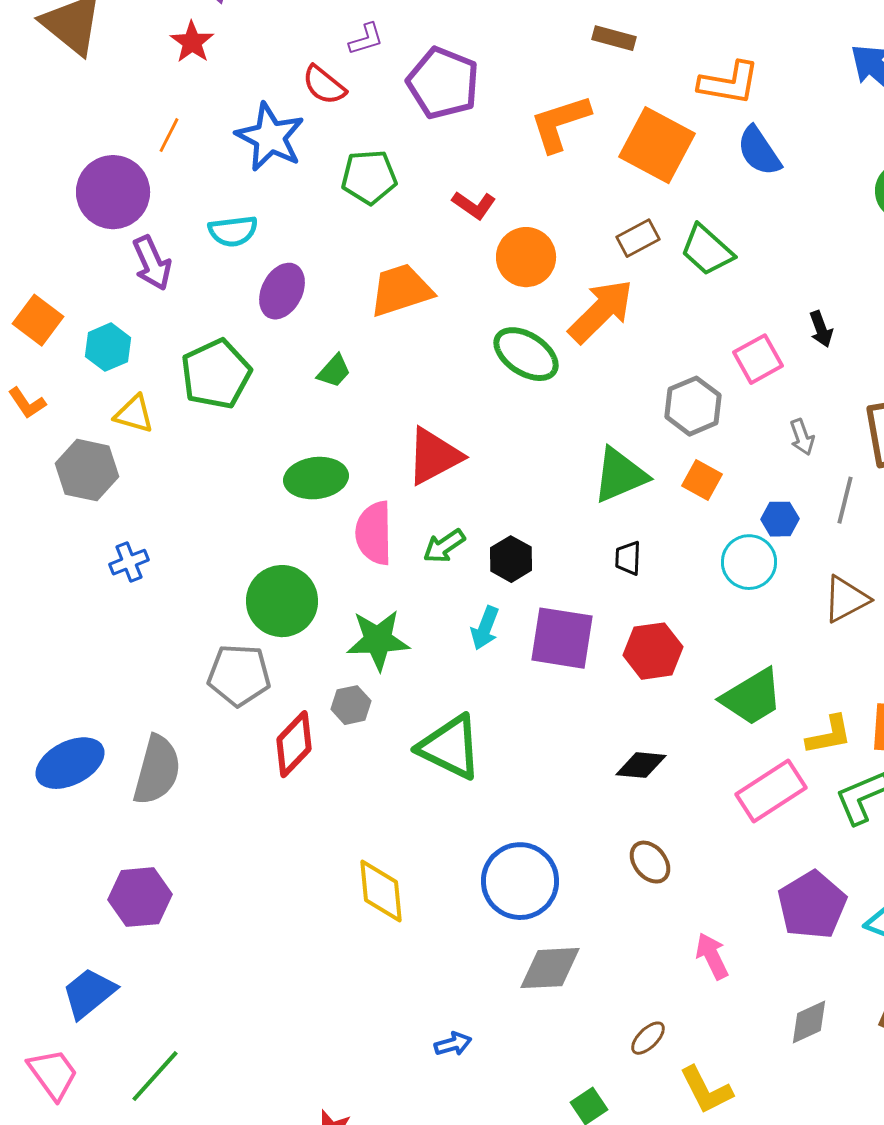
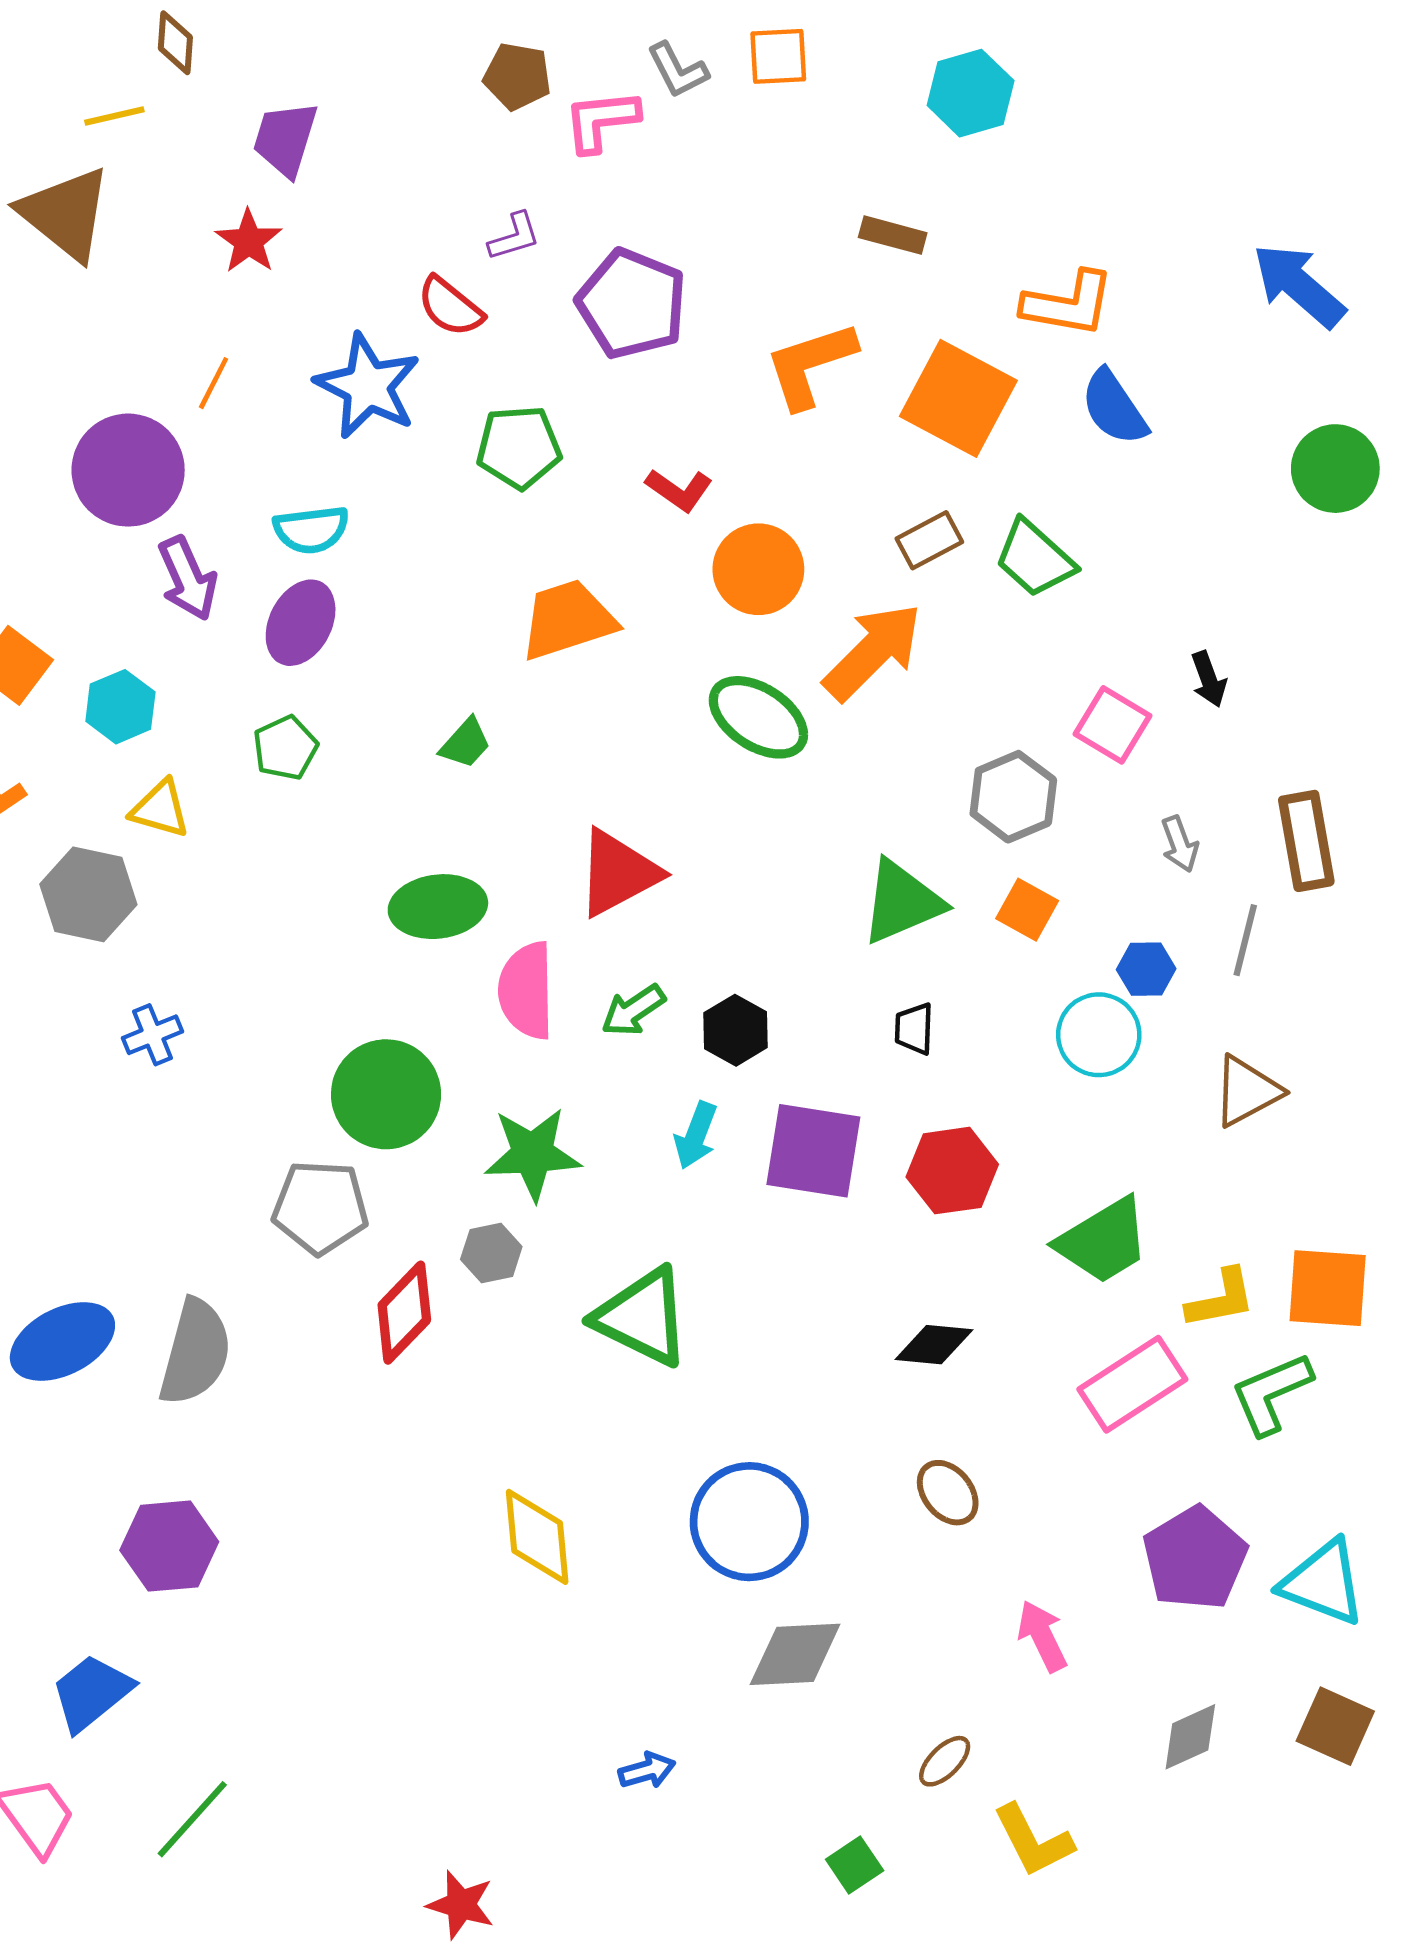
purple ellipse: (282, 291) -> (301, 623), moved
pink square: (758, 359) -> (1112, 725), turned -30
green pentagon: (216, 374) -> (285, 748), size x0.6

